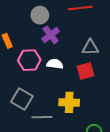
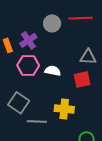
gray circle: (40, 15) -> (52, 23), moved
purple cross: (51, 35) -> (28, 40), moved

